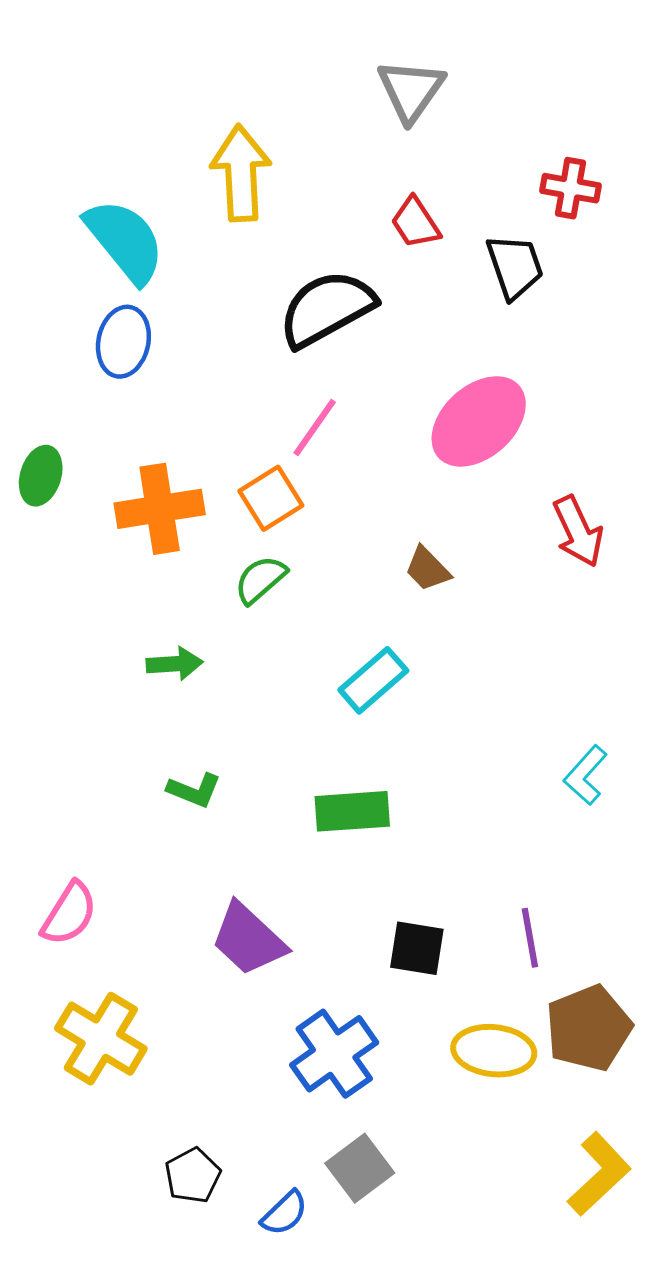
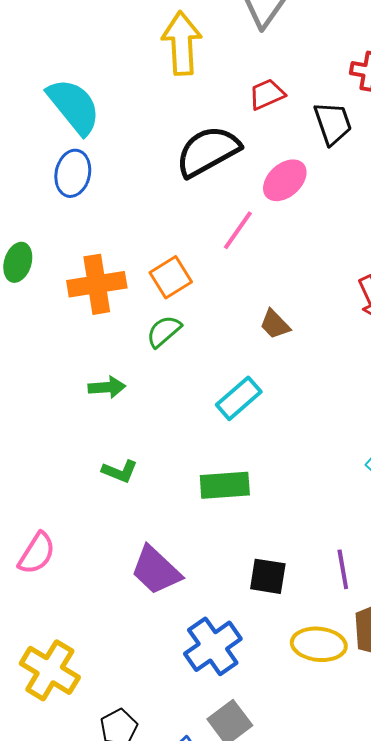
yellow arrow: (241, 173) -> (182, 43), moved
red trapezoid: (415, 223) -> (267, 94), turned 99
pink ellipse: (479, 421) -> (285, 180), moved, size x0.7
pink line: (315, 427) -> (238, 230), moved
yellow cross: (101, 1039) -> (50, 670), moved

